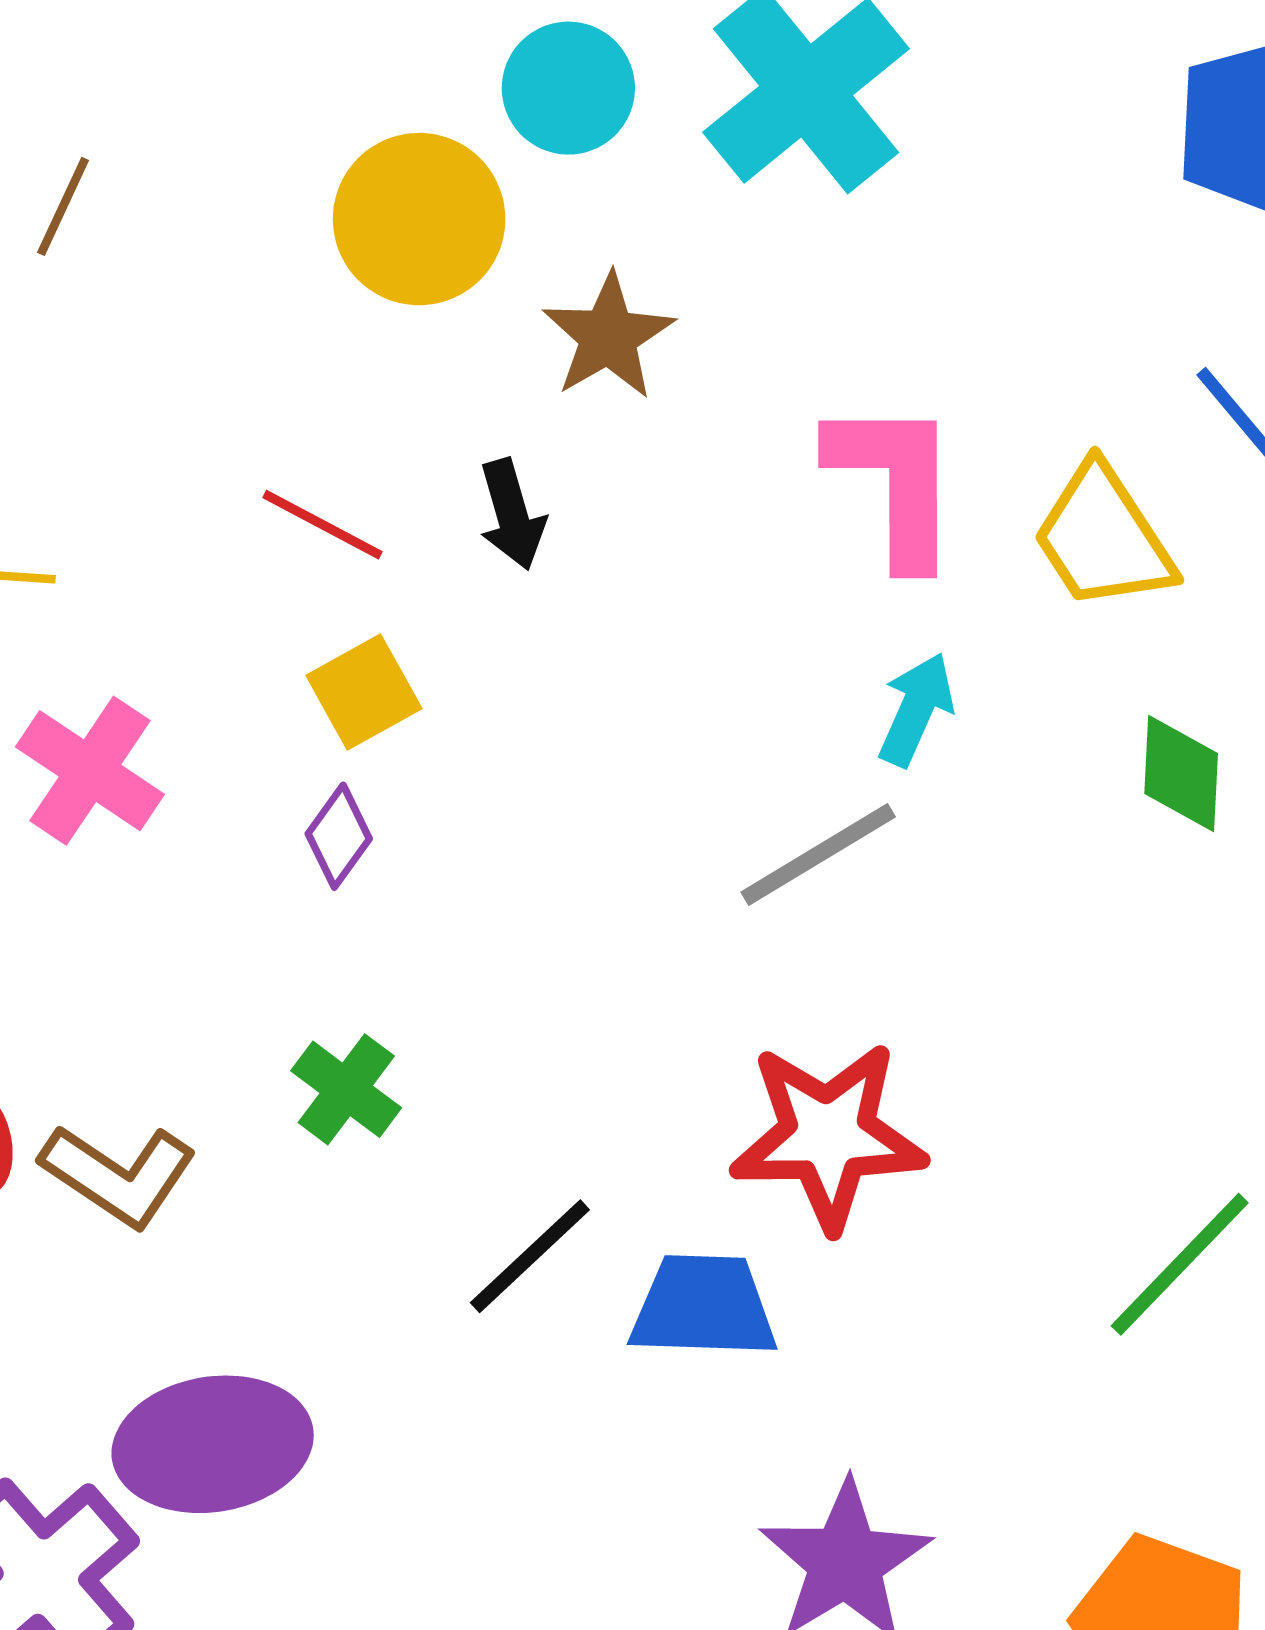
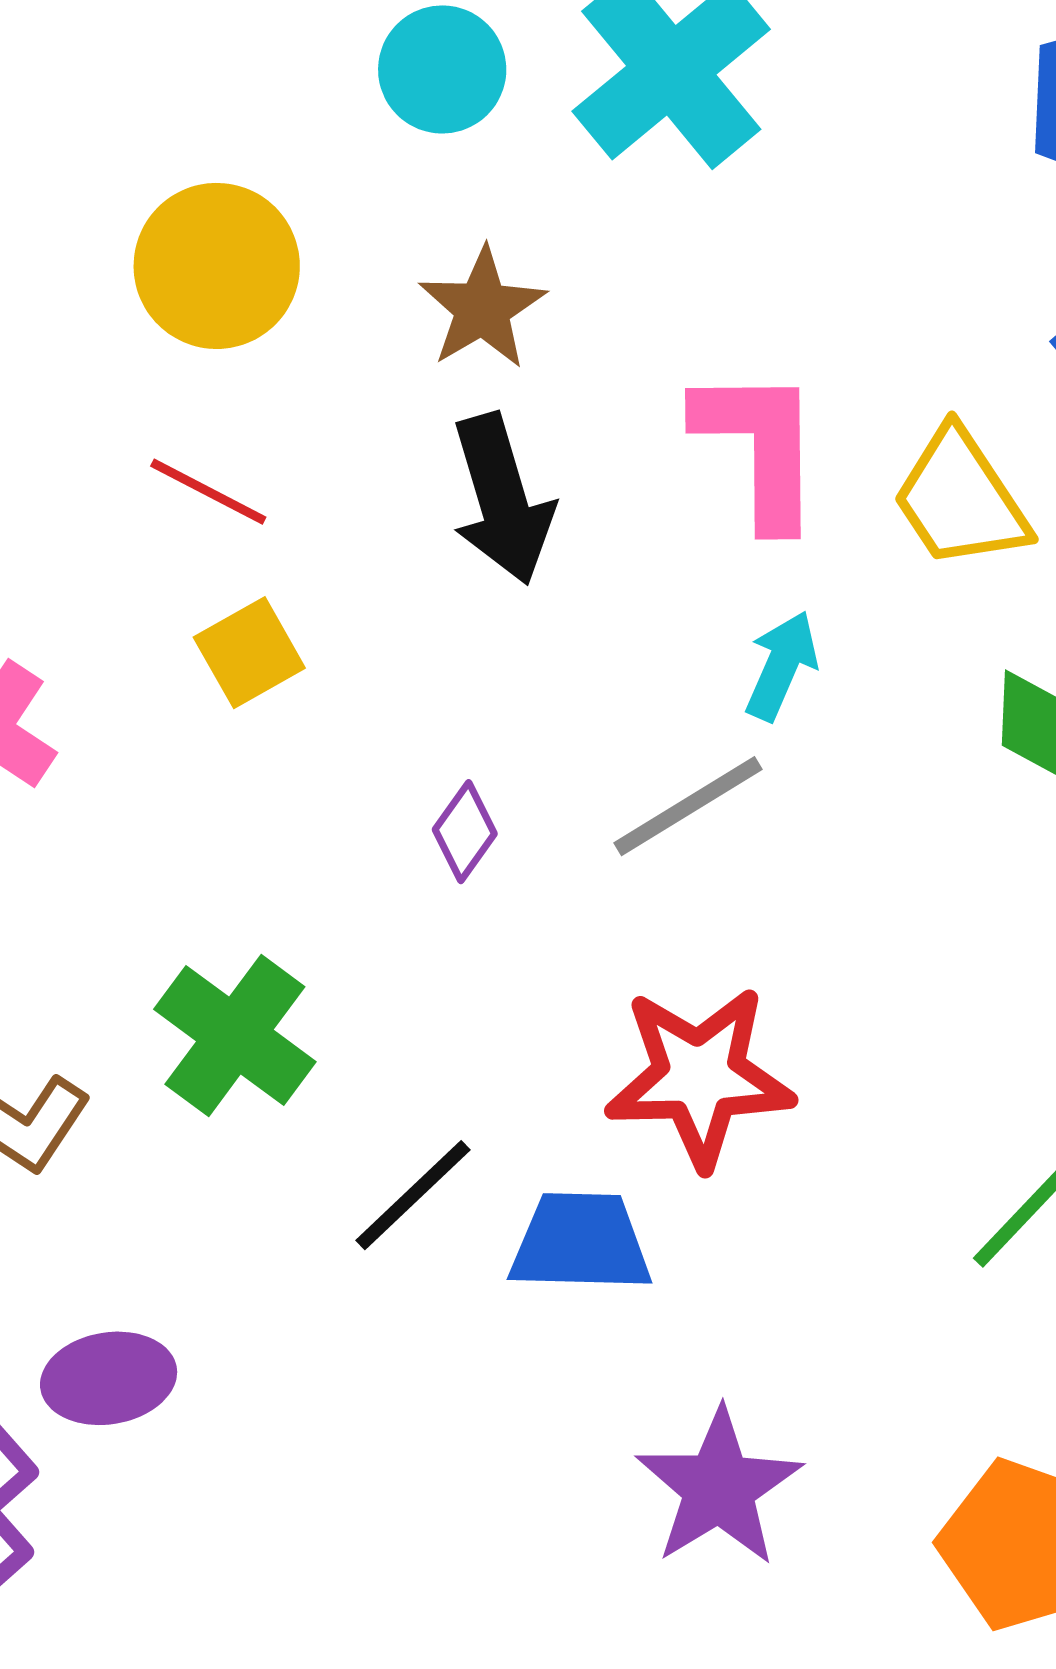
yellow circle: (419, 219) -> (217, 266), moved
black arrow: (512, 514) -> (502, 499), moved, size x1.6
purple diamond: (339, 836) -> (465, 832), moved
green cross: (346, 1089) -> (235, 1036), size x1.5
purple ellipse: (213, 1444) -> (109, 1378), size x0.7

